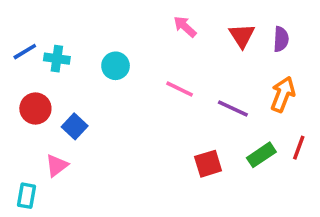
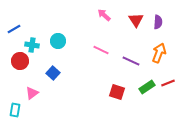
cyan cross: (57, 59) -> (32, 45), moved
cyan circle: (116, 66) -> (58, 41), moved
blue square: (75, 126) -> (53, 73), moved
red line: (299, 148) -> (168, 83), turned 48
red square: (208, 164) -> (117, 92), turned 35

